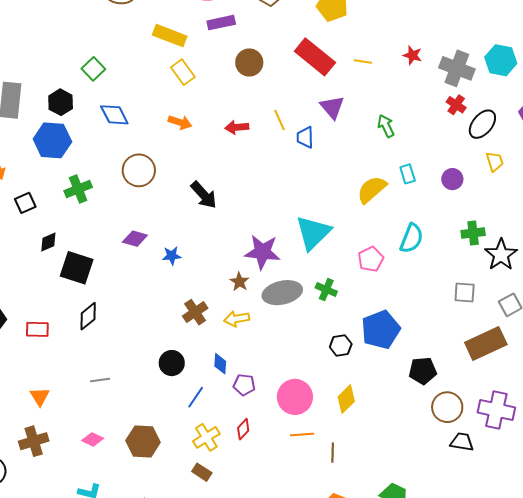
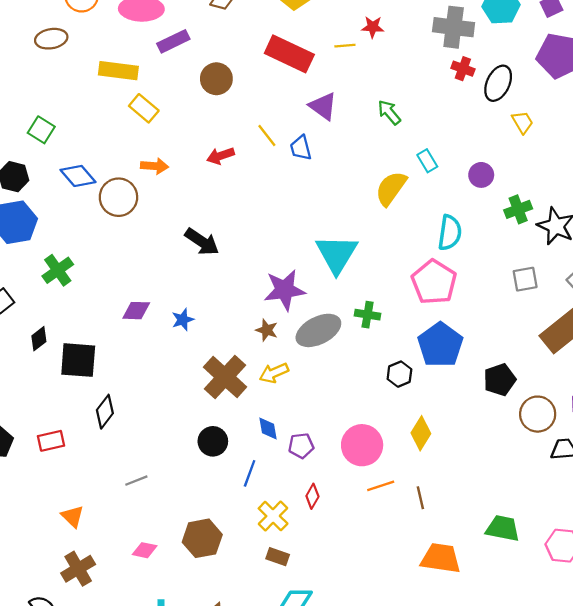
red star: (412, 55) -> (373, 27), moved
brown circle: (139, 170) -> (118, 197), moved
purple circle: (452, 179) -> (481, 175), moved
pink pentagon: (371, 259) -> (434, 282), moved, size x1.5
brown cross: (195, 312) -> (225, 377), size x1.5

